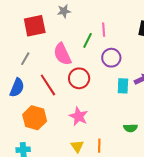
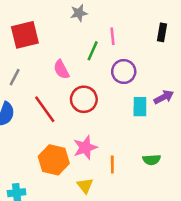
gray star: (64, 11) -> (79, 13), moved
pink semicircle: (62, 54) -> (61, 69), size x0.7
pink star: (79, 116) -> (85, 148), turned 30
orange hexagon: (35, 118) -> (54, 160), moved
orange line: (99, 146) -> (112, 165), moved

